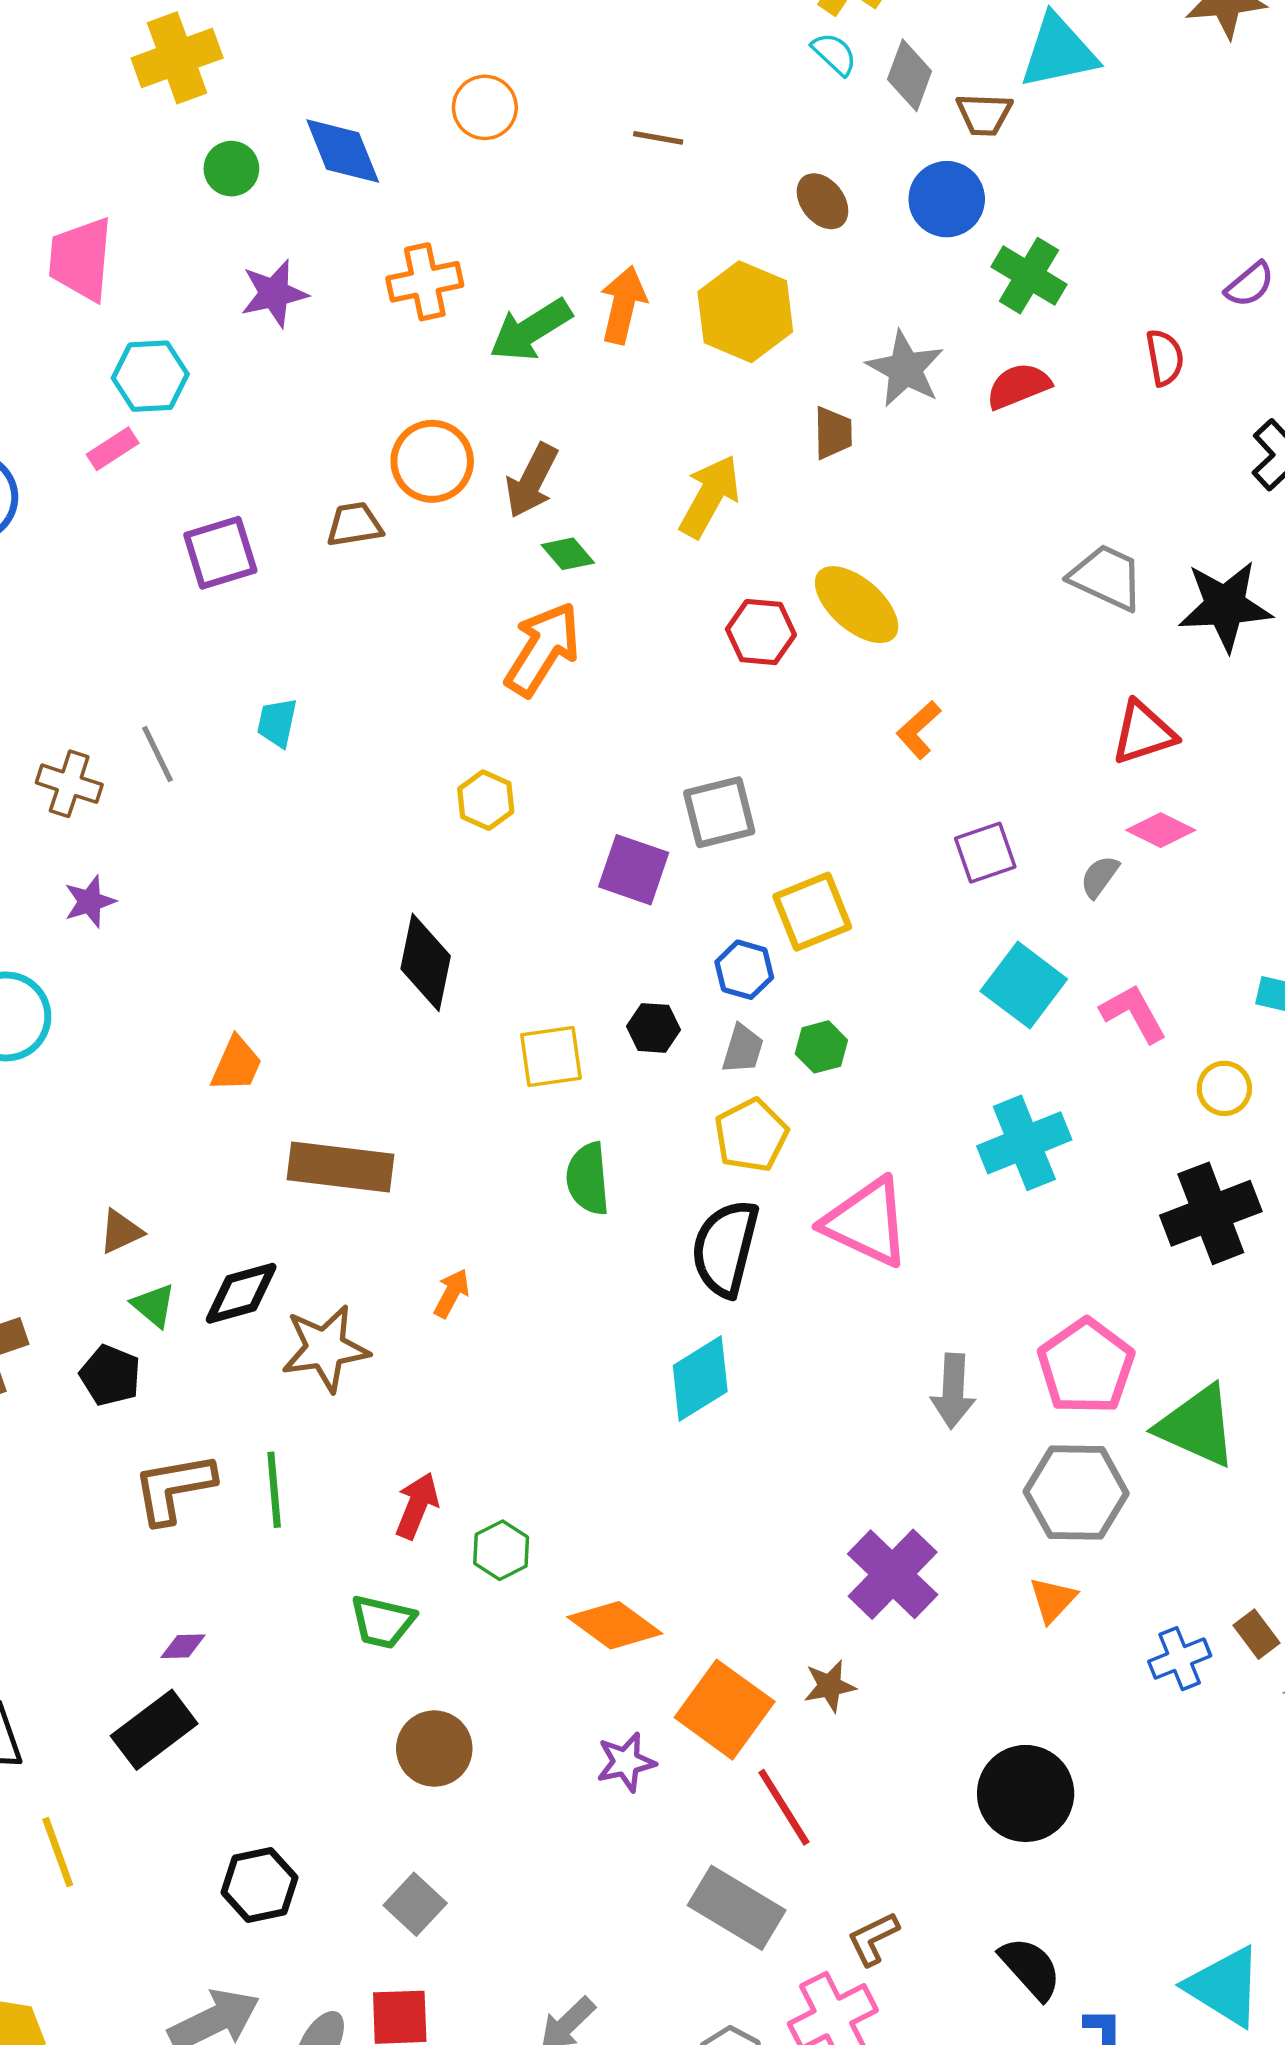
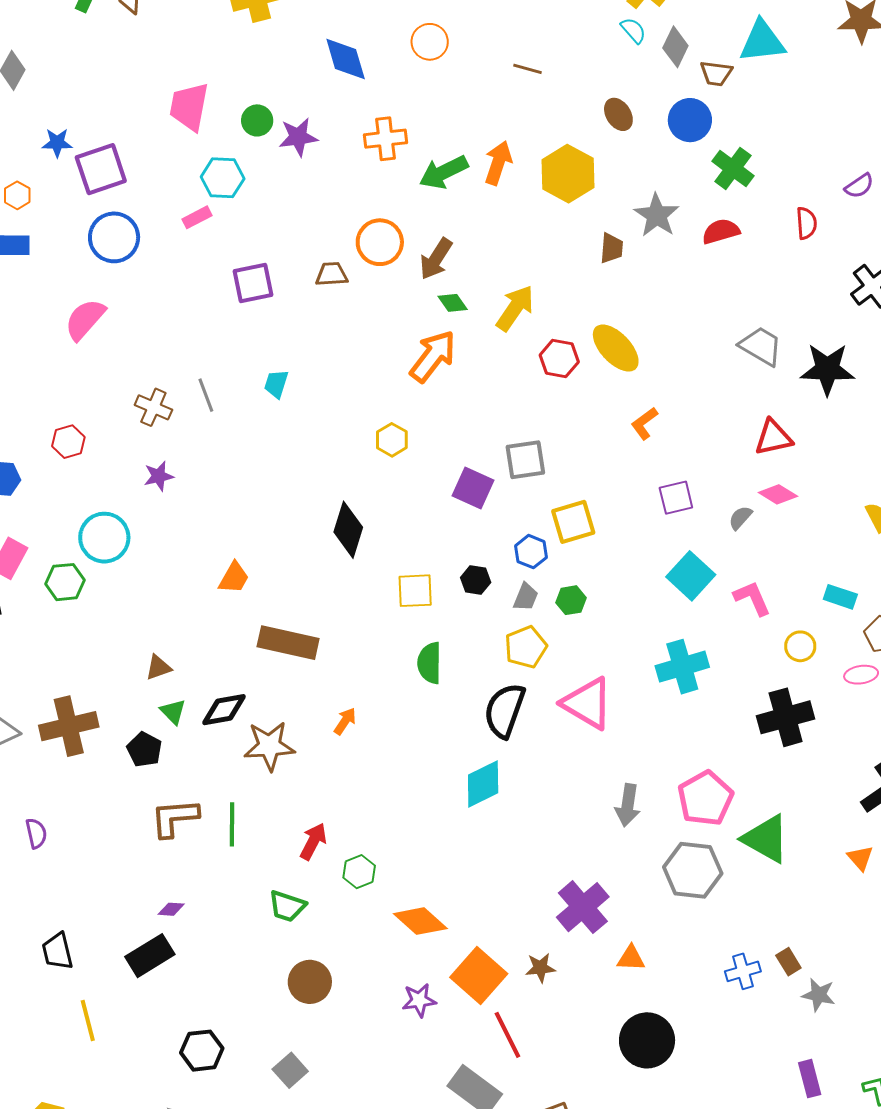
green circle: (231, 169) -> (257, 120), moved
yellow arrow: (710, 496) -> (515, 308), moved
orange triangle: (1053, 1600) -> (631, 958), moved, turned 44

